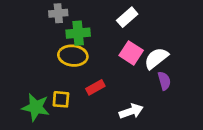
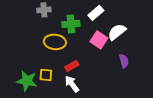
green cross: (78, 33) -> (71, 24), moved
white semicircle: (156, 58) -> (117, 32), moved
white arrow: (131, 111) -> (72, 84), moved, turned -108

